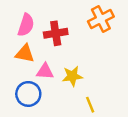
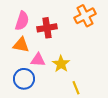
yellow star: (72, 76) -> (61, 64), turned -30

